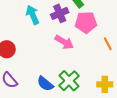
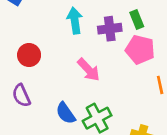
pink arrow: (64, 42) -> (89, 70), moved

